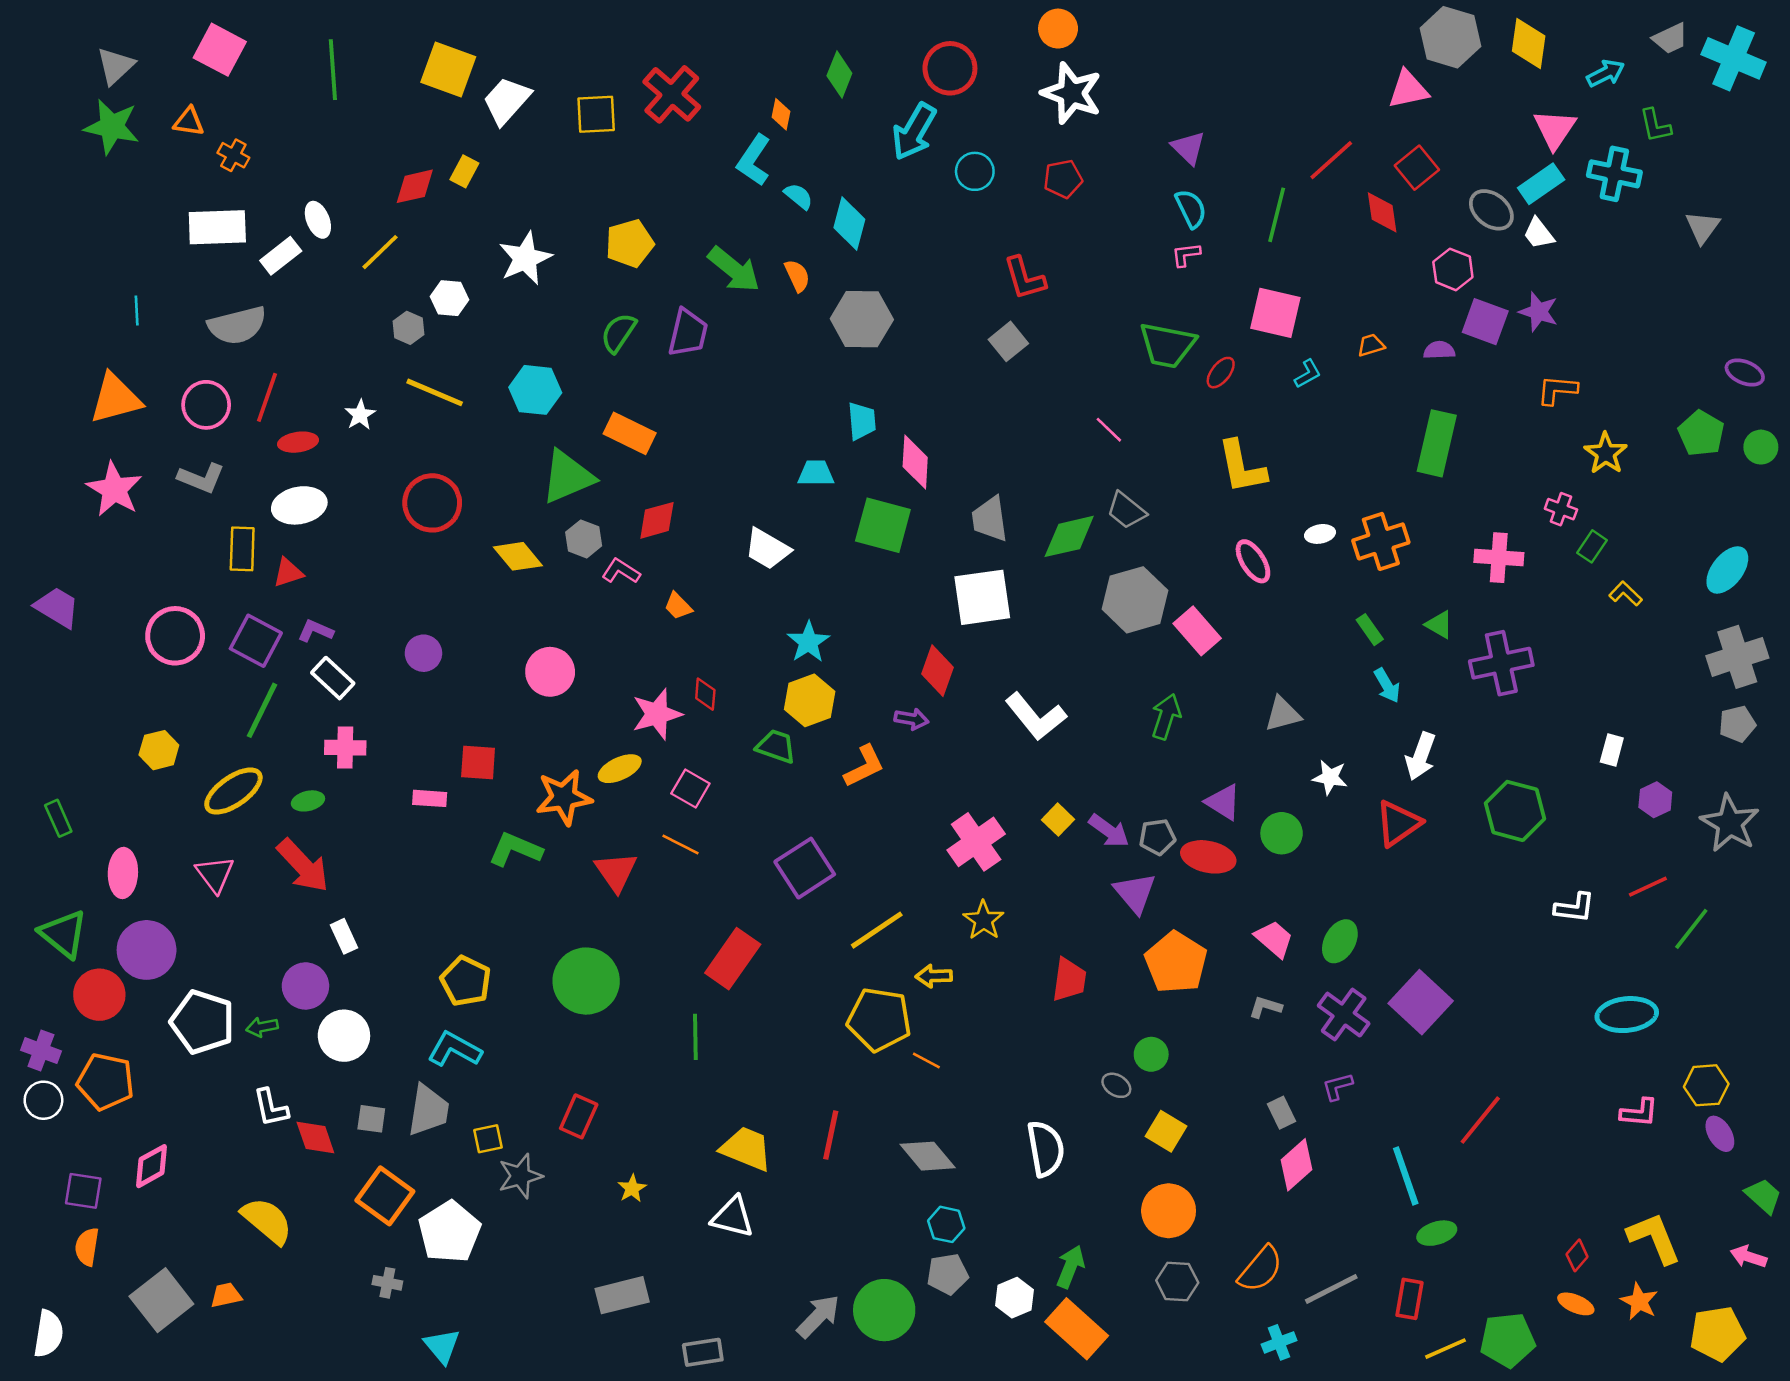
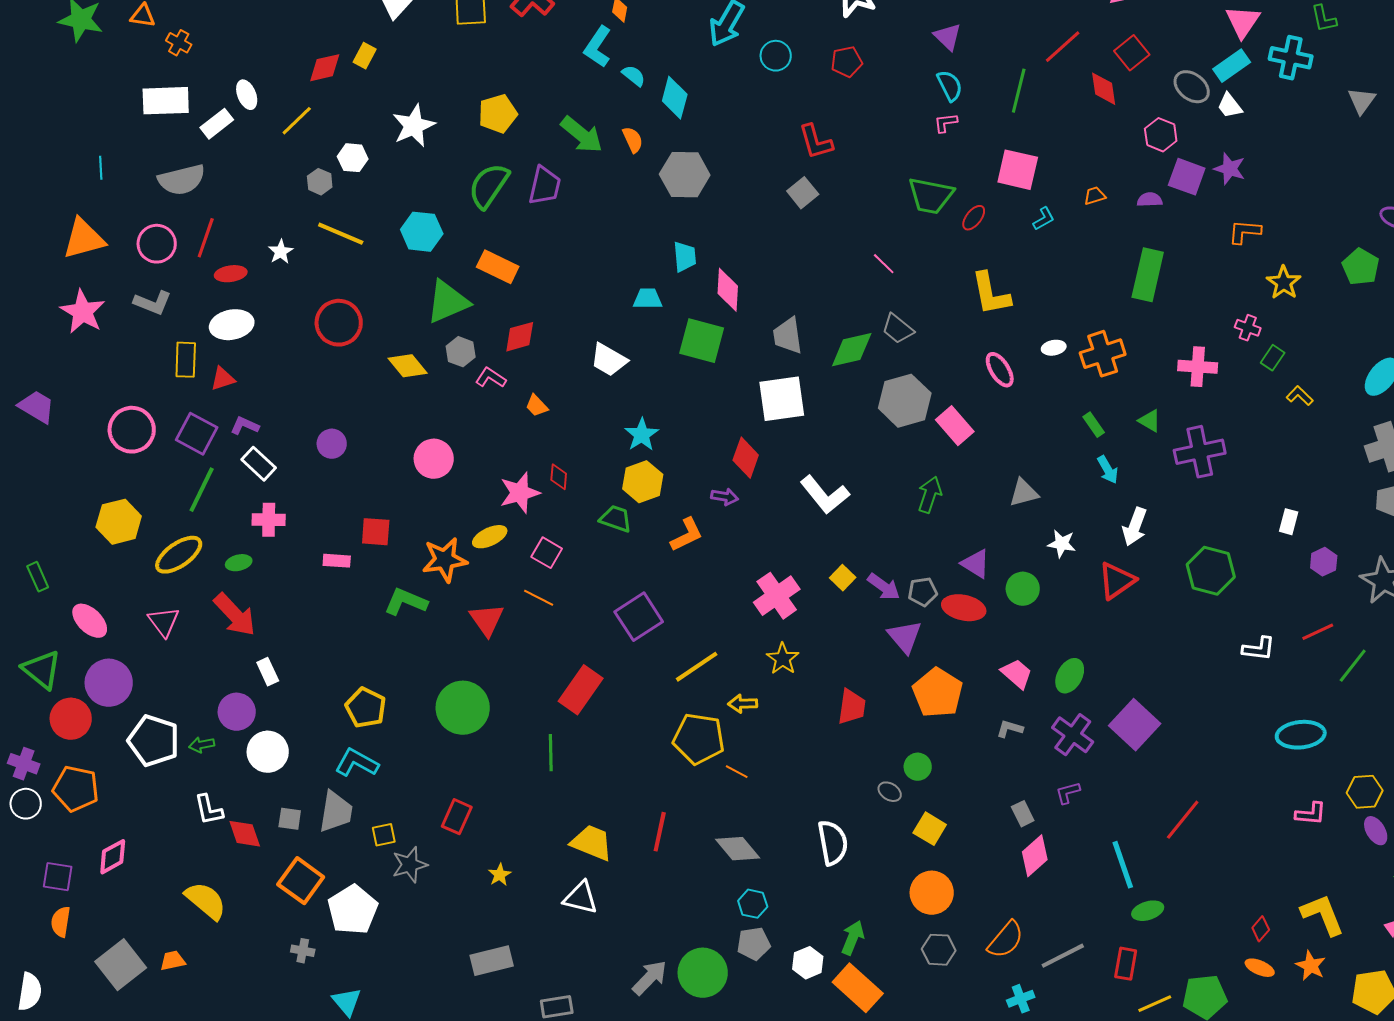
green semicircle: (618, 333) -> (489, 186), size x1.4
yellow hexagon: (159, 750) -> (119, 522), size x1.4
pink ellipse: (123, 873) -> (90, 621), turned -48

